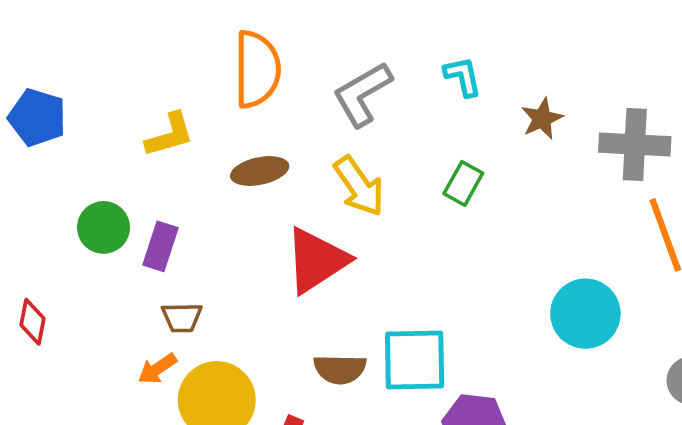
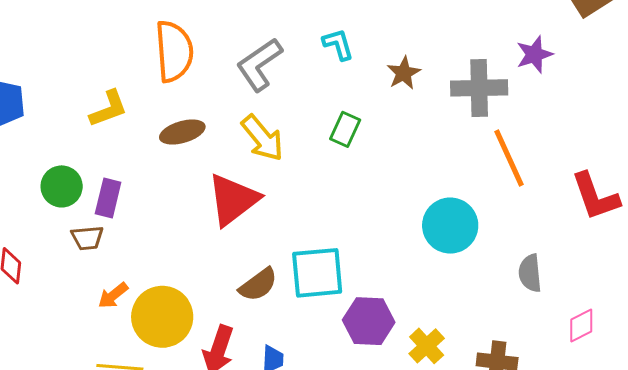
brown trapezoid: (182, 317) -> (87, 238), moved
brown semicircle: (340, 369) -> (258, 285), turned -33

